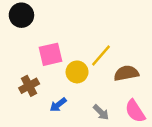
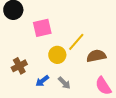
pink square: (50, 54) -> (42, 28), moved
gray arrow: (101, 112) -> (64, 83), moved

